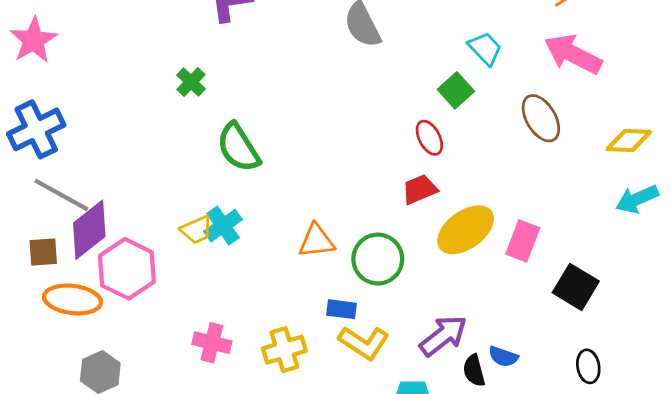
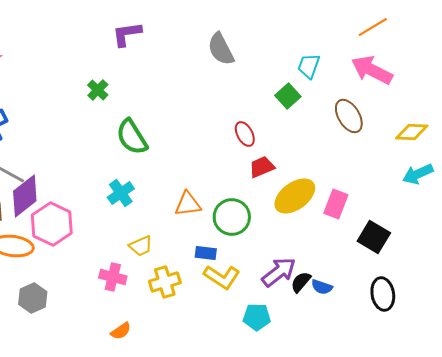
cyan trapezoid: (485, 49) -> (309, 66), turned -116
red ellipse: (429, 138) -> (245, 134), moved
yellow trapezoid: (197, 230) -> (141, 246), moved
black ellipse: (588, 366) -> (383, 294), size x1.4
black semicircle: (474, 371) -> (301, 282), moved, turned 55

